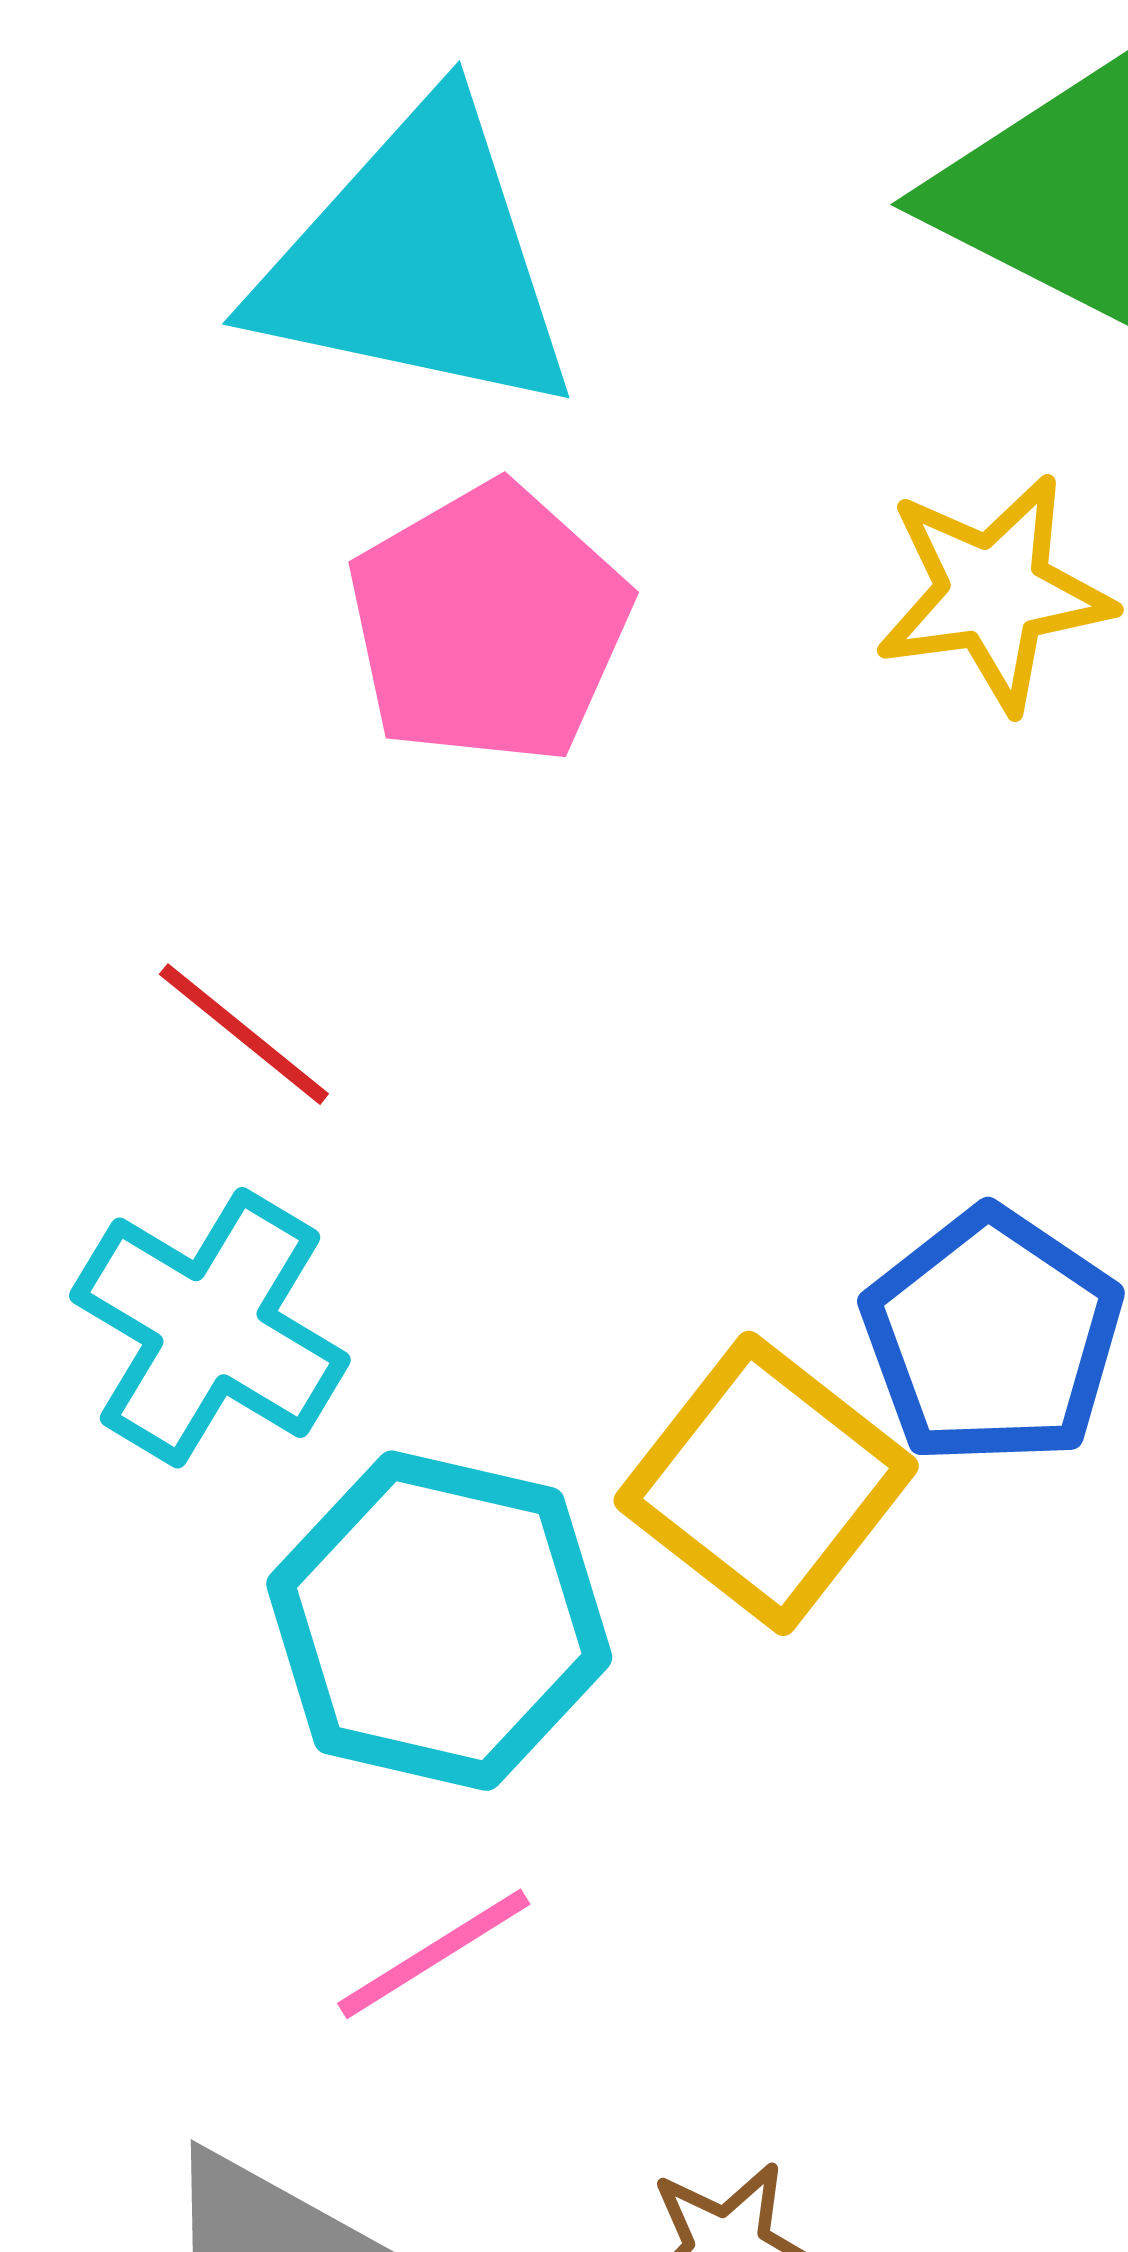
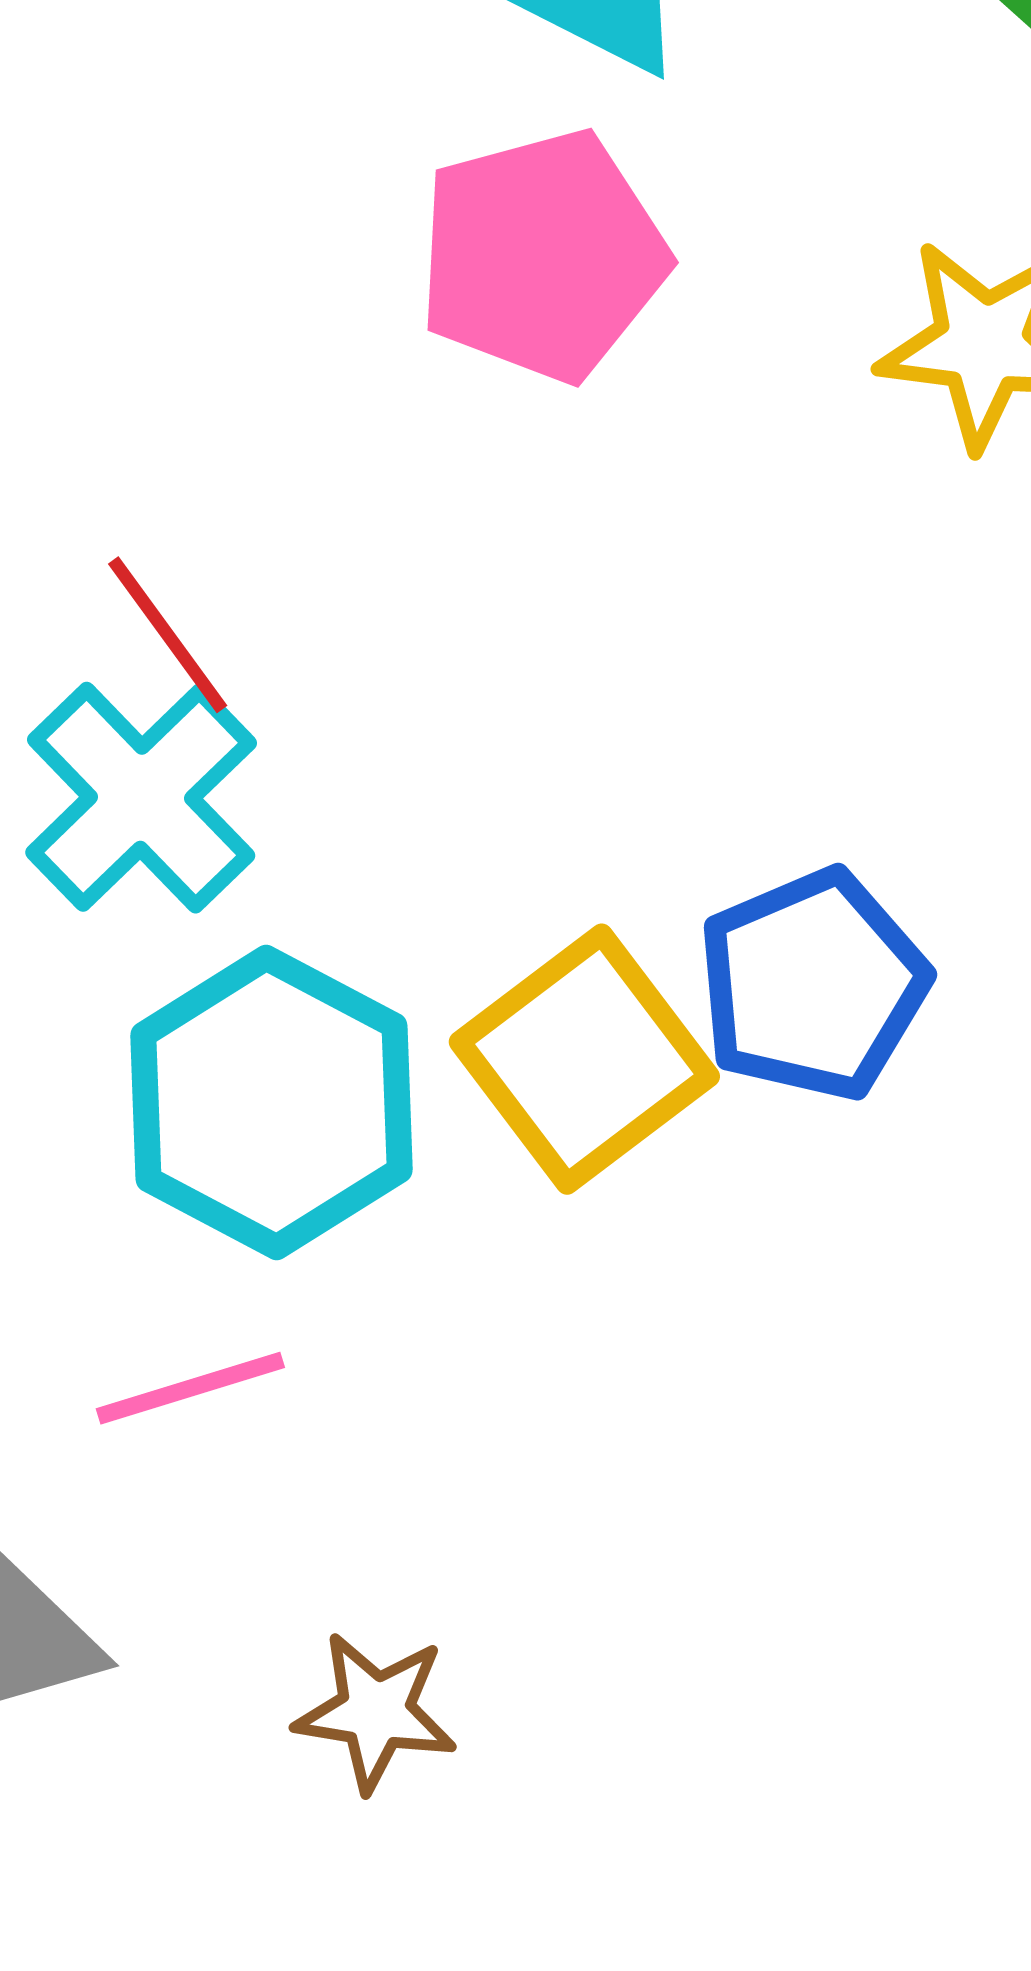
red line: (244, 1034) -> (168, 635), moved

